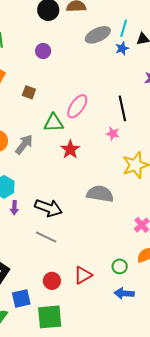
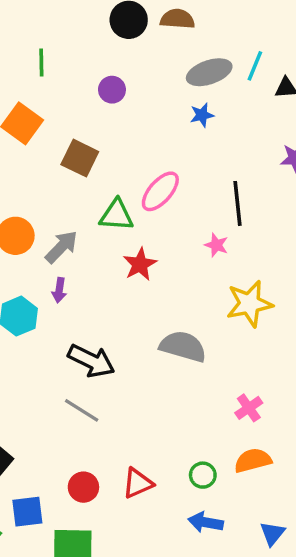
blue star: (122, 48) -> (202, 115), moved
brown square: (29, 92) -> (80, 158), size x1.5
purple arrow: (14, 208) -> (59, 290), moved

